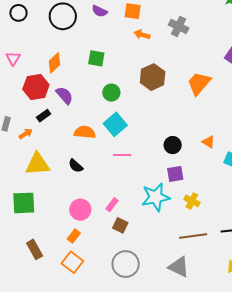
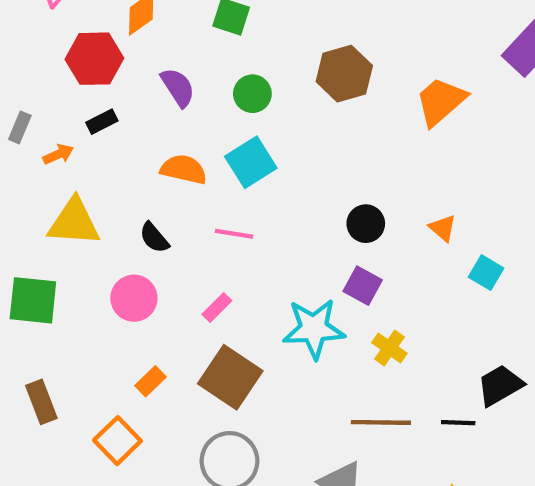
purple semicircle: (64, 95) -> (178, 87), moved
pink line: (122, 155) -> (234, 234), moved
purple square: (175, 174) -> (363, 286), turned 30
pink rectangle: (112, 205) -> (217, 307), moved
pink circle: (80, 210) -> (134, 298), moved
brown square: (120, 225) -> (230, 377), size x1.8
orange rectangle: (74, 236) -> (150, 381), moved

